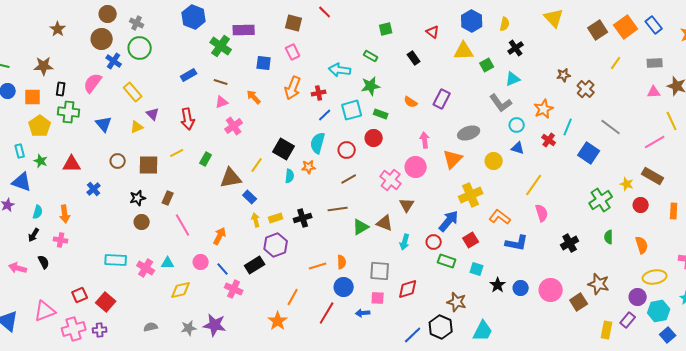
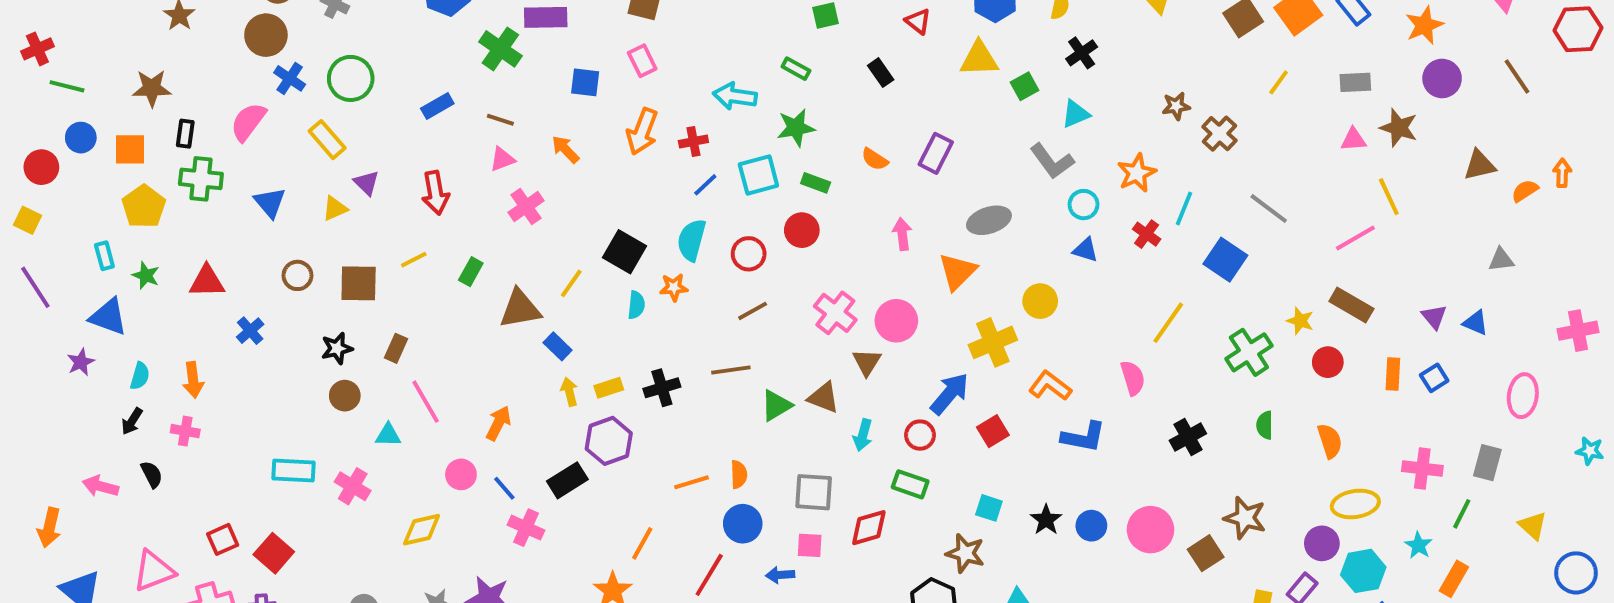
green circle: (140, 48) -> (351, 78), moved
yellow circle: (494, 161) -> (1040, 301), moved
pink circle: (416, 167) -> (896, 321), moved
yellow line: (534, 185) -> (1168, 323), moved
green rectangle: (447, 261) -> (910, 484), moved
cyan triangle: (168, 263) -> (388, 435), moved
cyan square: (477, 269) -> (989, 508), moved

